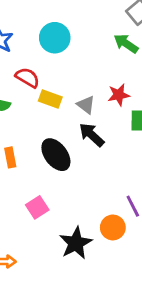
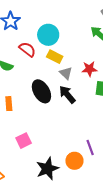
cyan circle: (55, 38) -> (48, 35), moved
yellow rectangle: (50, 99) -> (55, 57), moved
black ellipse: (56, 155) -> (41, 91), moved

